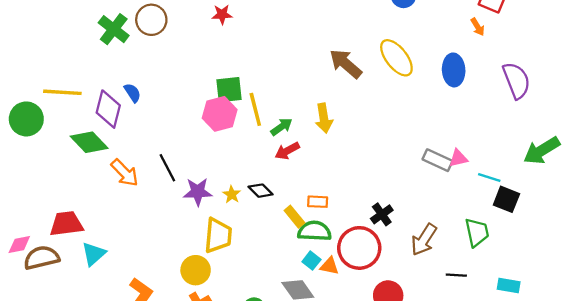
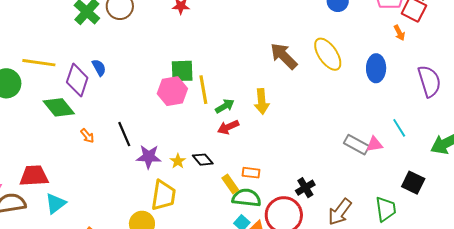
orange arrow: (125, 173) -> (87, 136), size x0.6
cyan line: (489, 178) -> (399, 128), moved, turned 36

